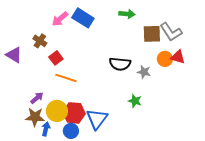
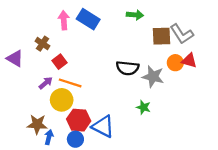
pink arrow: (60, 19) -> (64, 20), turned 126
gray star: (144, 72) -> (153, 77), size x1.5
purple arrow: (37, 98) -> (46, 83), moved
yellow circle: (57, 111) -> (62, 100), moved
blue triangle: (97, 119) -> (103, 126), turned -40

